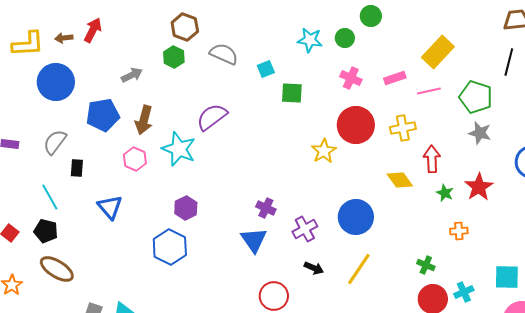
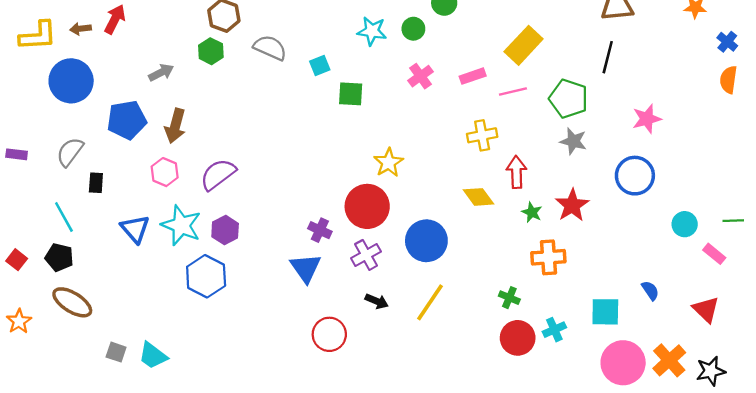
pink cross: (351, 78) -> (420, 76), turned 30
purple semicircle: (212, 117) -> (218, 174), moved
red circle: (356, 125) -> (367, 206), moved
cyan star: (179, 149) -> (181, 225), moved
orange cross: (459, 231) -> (548, 257), size x1.6

